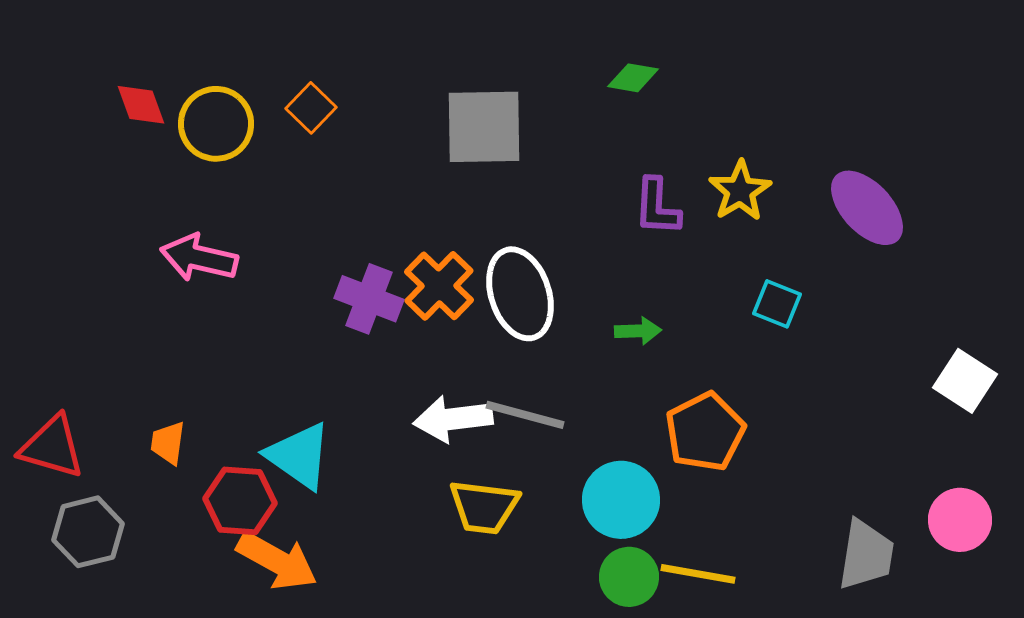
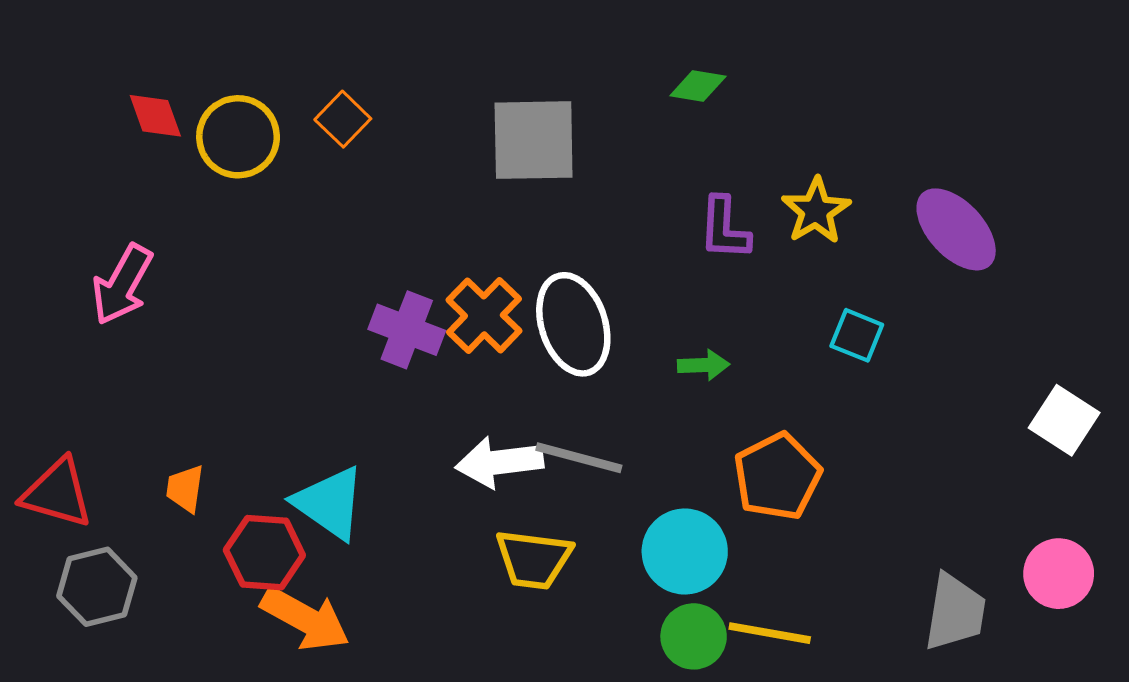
pink arrow: (199, 258) -> (122, 285), moved, turned -74

